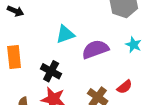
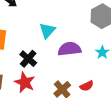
cyan triangle: (65, 34) -> (47, 31), turned -42

